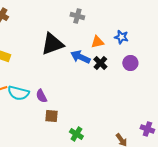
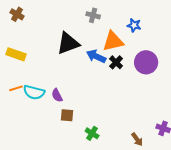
blue star: (121, 37) -> (134, 25), moved
orange triangle: (97, 42) -> (113, 41), size x1.6
purple circle: (130, 63) -> (146, 62), size x1.5

